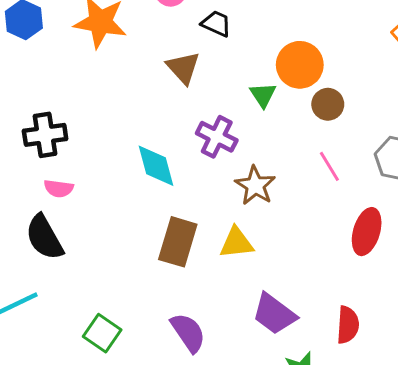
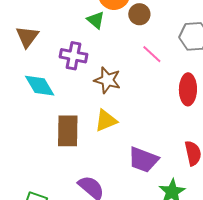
brown triangle: (183, 68) -> (27, 37), moved, turned 35

